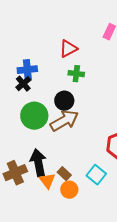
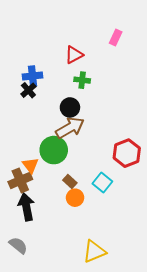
green circle: (34, 116) -> (54, 150), moved
black arrow: (38, 163) -> (26, 207), moved
orange triangle: (47, 181) -> (30, 165), moved

